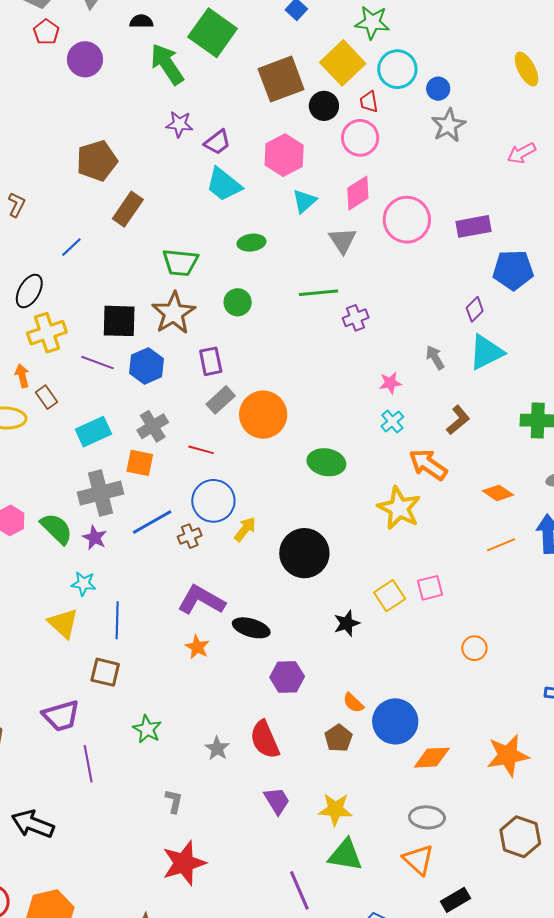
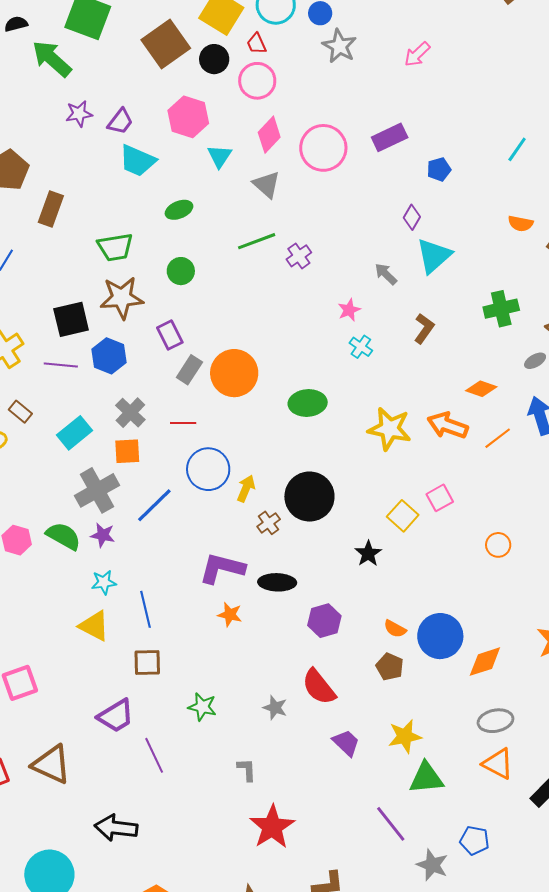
blue pentagon: (513, 270) -> (439, 169), size x0.6
brown star: (174, 313) -> (122, 298), turned -30
orange arrow: (428, 465) -> (448, 425), moved
brown cross: (190, 536) -> (269, 523), moved

